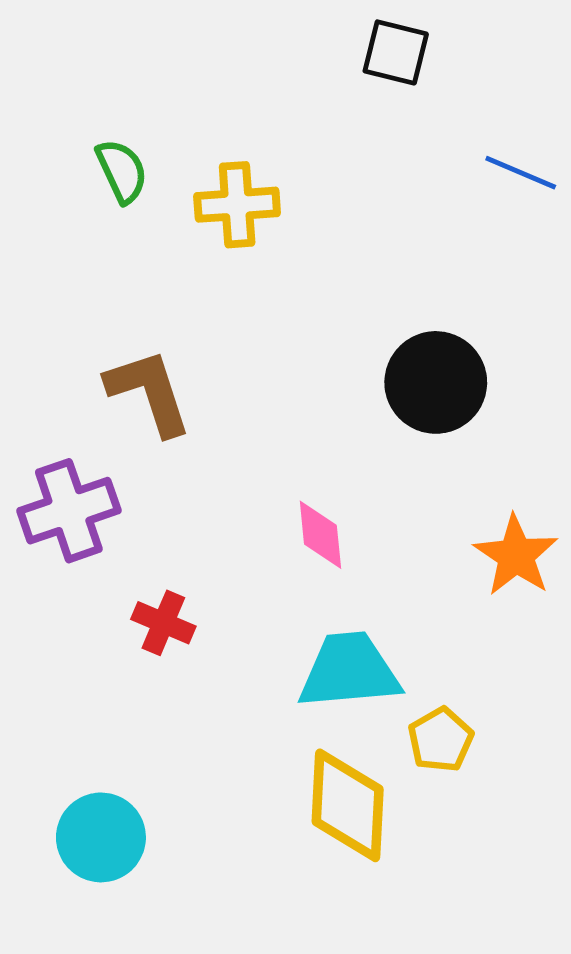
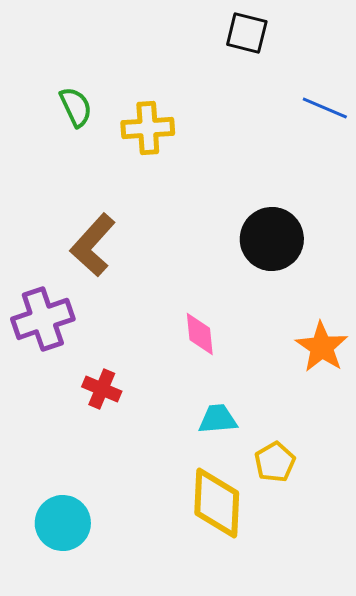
brown L-shape: (149, 392) -> (93, 245), turned -120
cyan trapezoid: (349, 671) -> (218, 419), size x0.6

